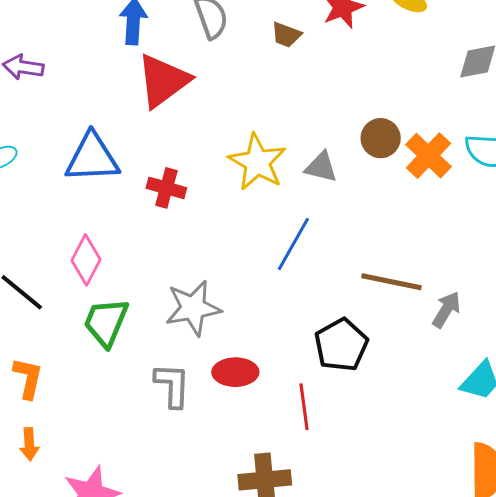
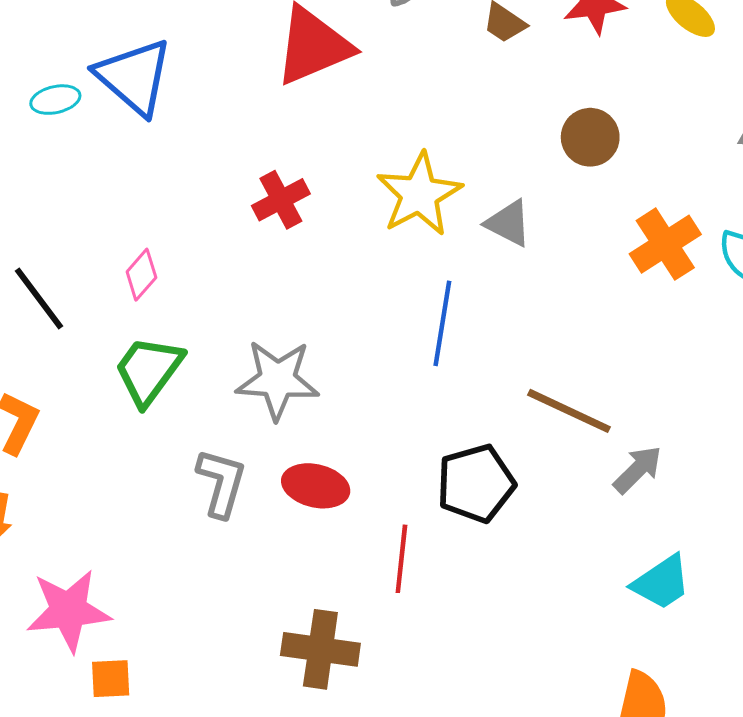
brown circle: (381, 138) -> (590, 137), moved
blue triangle: (92, 158) -> (134, 77), moved, turned 30
red cross: (166, 188) -> (281, 200), turned 33
blue line: (293, 244) -> (442, 323), turned -34
pink diamond: (86, 260) -> (141, 275), size x0.7

